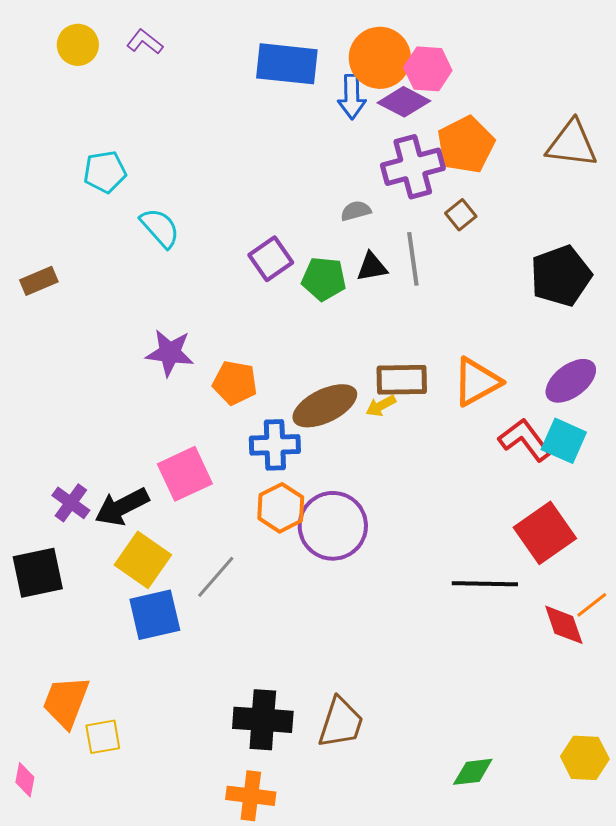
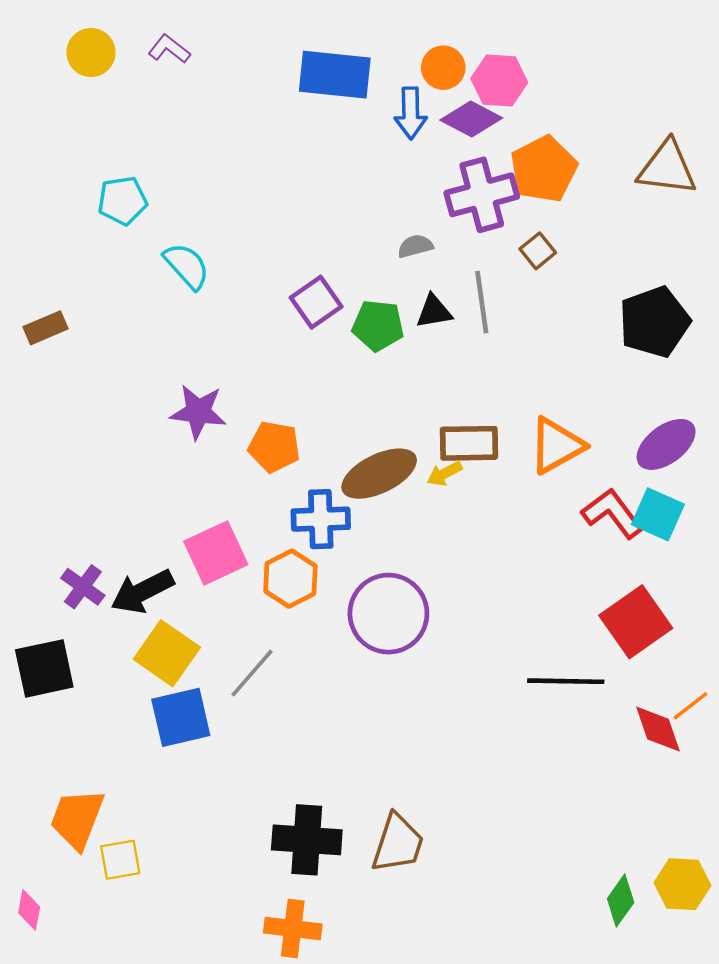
orange circle: (380, 58) -> (443, 68), size x0.6
orange hexagon: (281, 508) -> (290, 579), moved
green diamond: (473, 772) -> (621, 901), moved, turned -48

